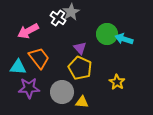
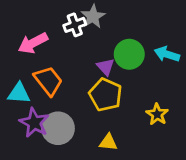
white cross: (58, 18) -> (75, 25), turned 35
green circle: (107, 34) -> (129, 54), moved
purple star: (29, 88) -> (34, 123), turned 30
gray circle: (62, 92) -> (58, 128), moved

